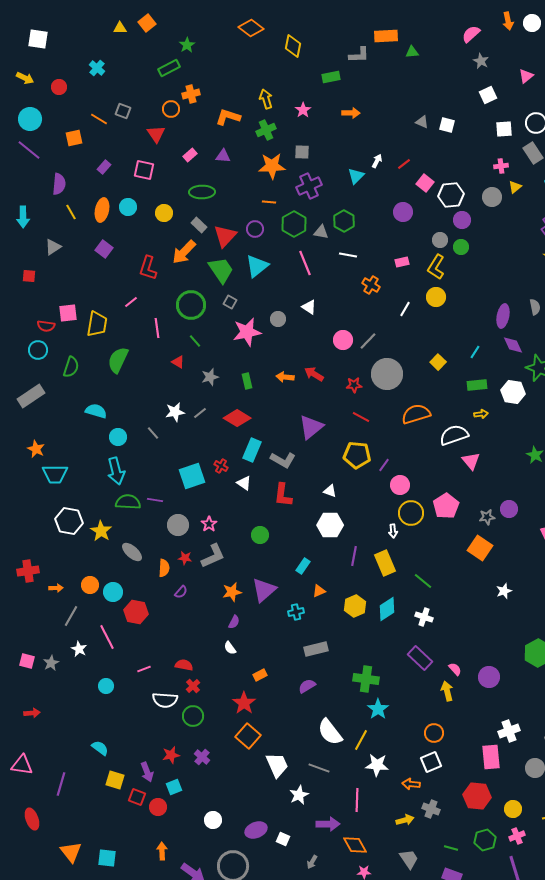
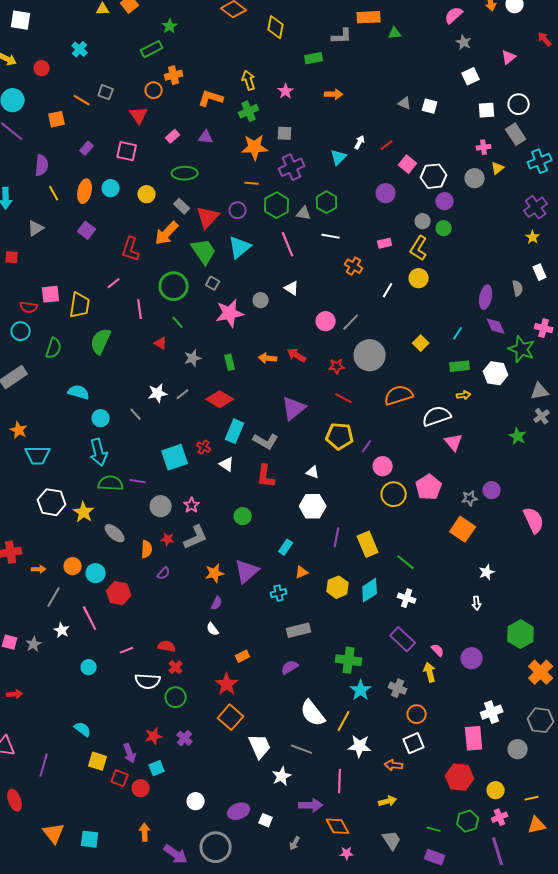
white arrow: (393, 531) -> (477, 603), moved
gray cross: (431, 809) -> (398, 688), moved

